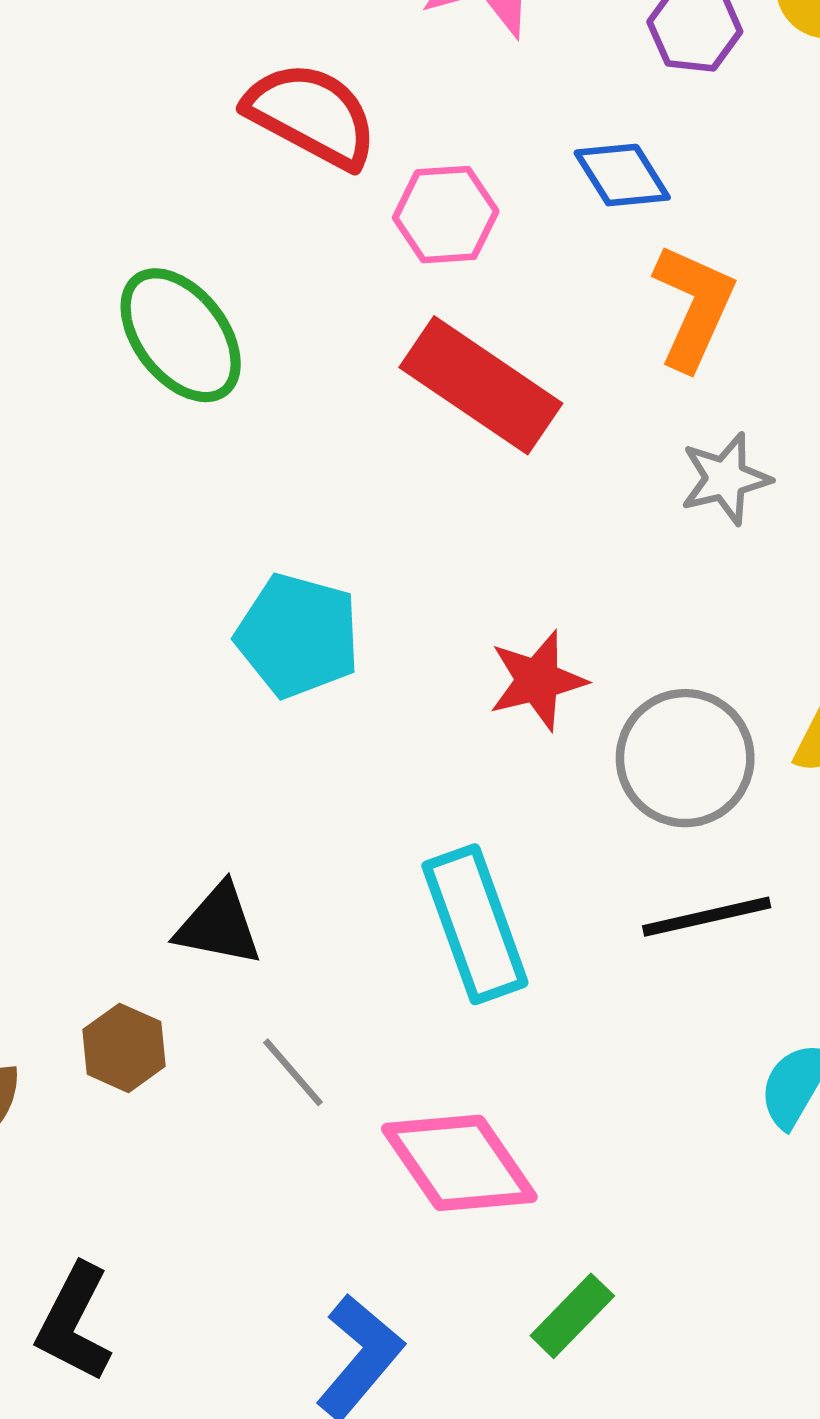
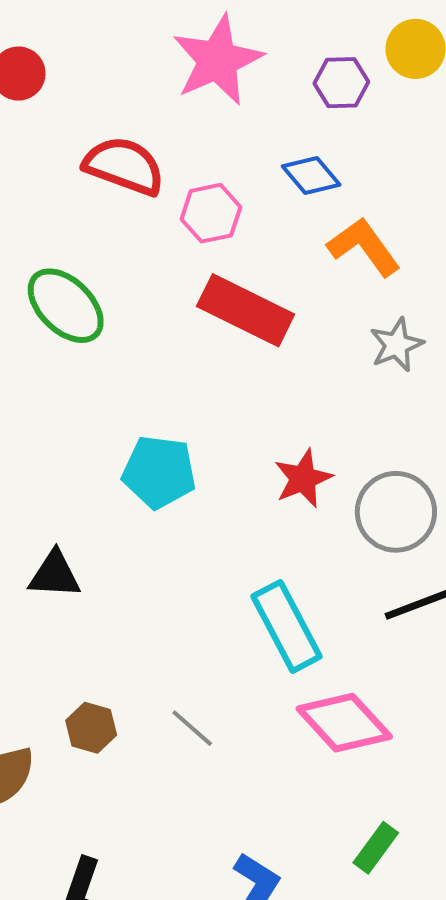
orange L-shape: (694, 307) -> (364, 247), turned -52
black triangle: (219, 925) -> (55, 575), moved
pink diamond: (459, 1163) -> (344, 723), moved

